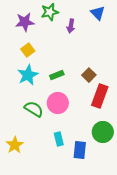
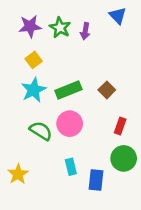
green star: (50, 12) -> (60, 28), moved, turned -30
green rectangle: (57, 75) -> (68, 90), size x1.5
red rectangle: (100, 96) -> (120, 126), moved, size x0.6

